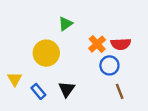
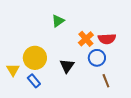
yellow circle: (46, 53) -> (35, 58), moved
black triangle: (67, 89) -> (67, 66), moved

